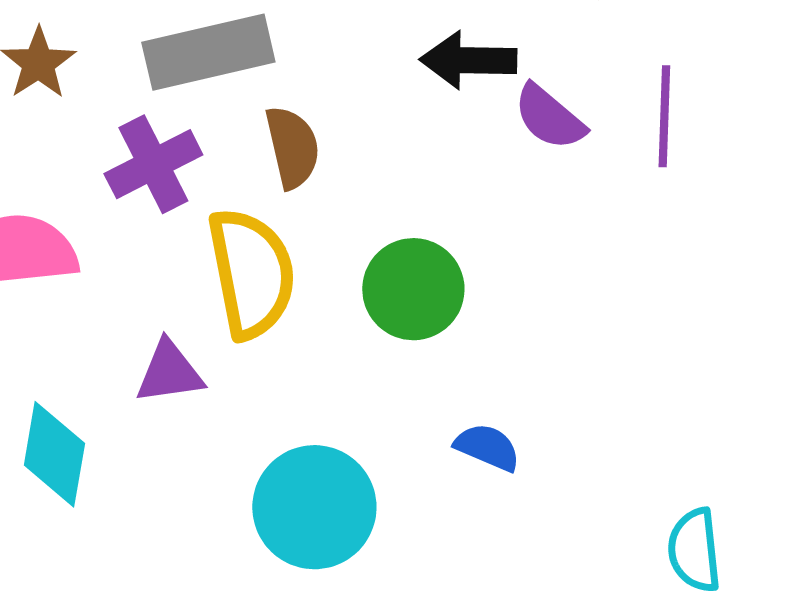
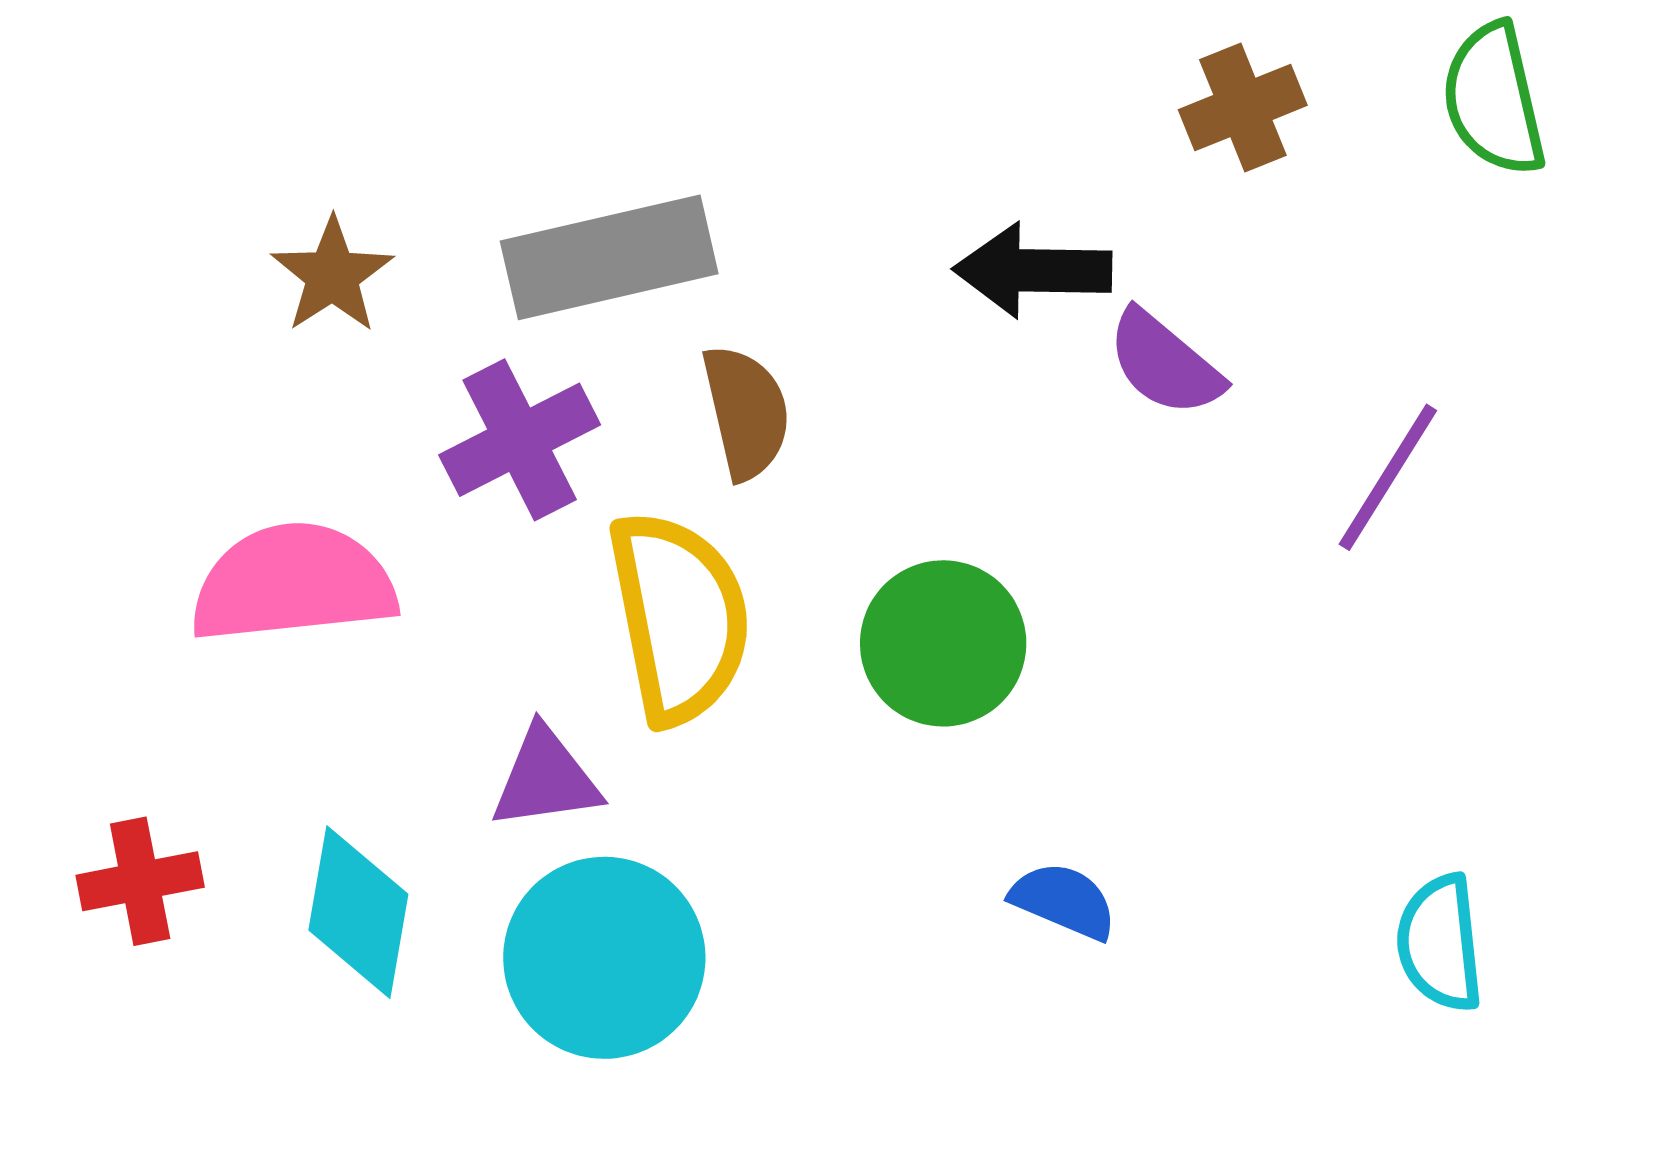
purple line: (664, 116) -> (1388, 477), moved, turned 30
cyan circle: (314, 507) -> (604, 958), moved
cyan semicircle: (694, 550) -> (1440, 943), moved

